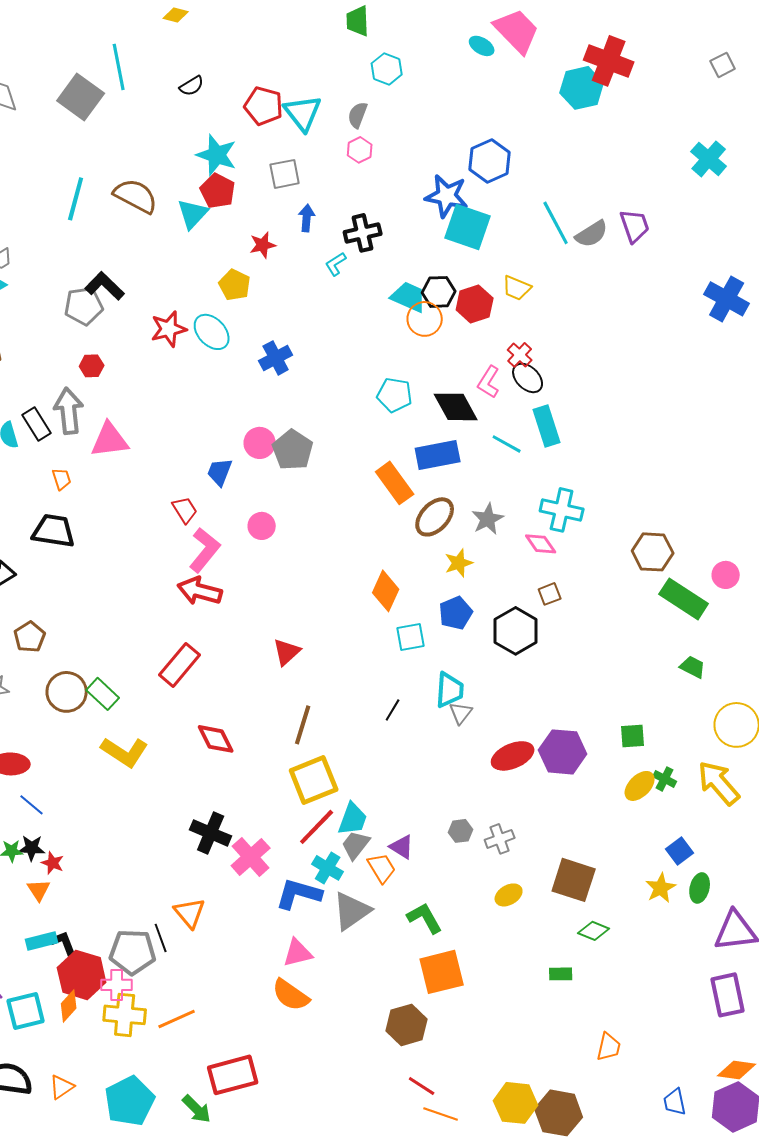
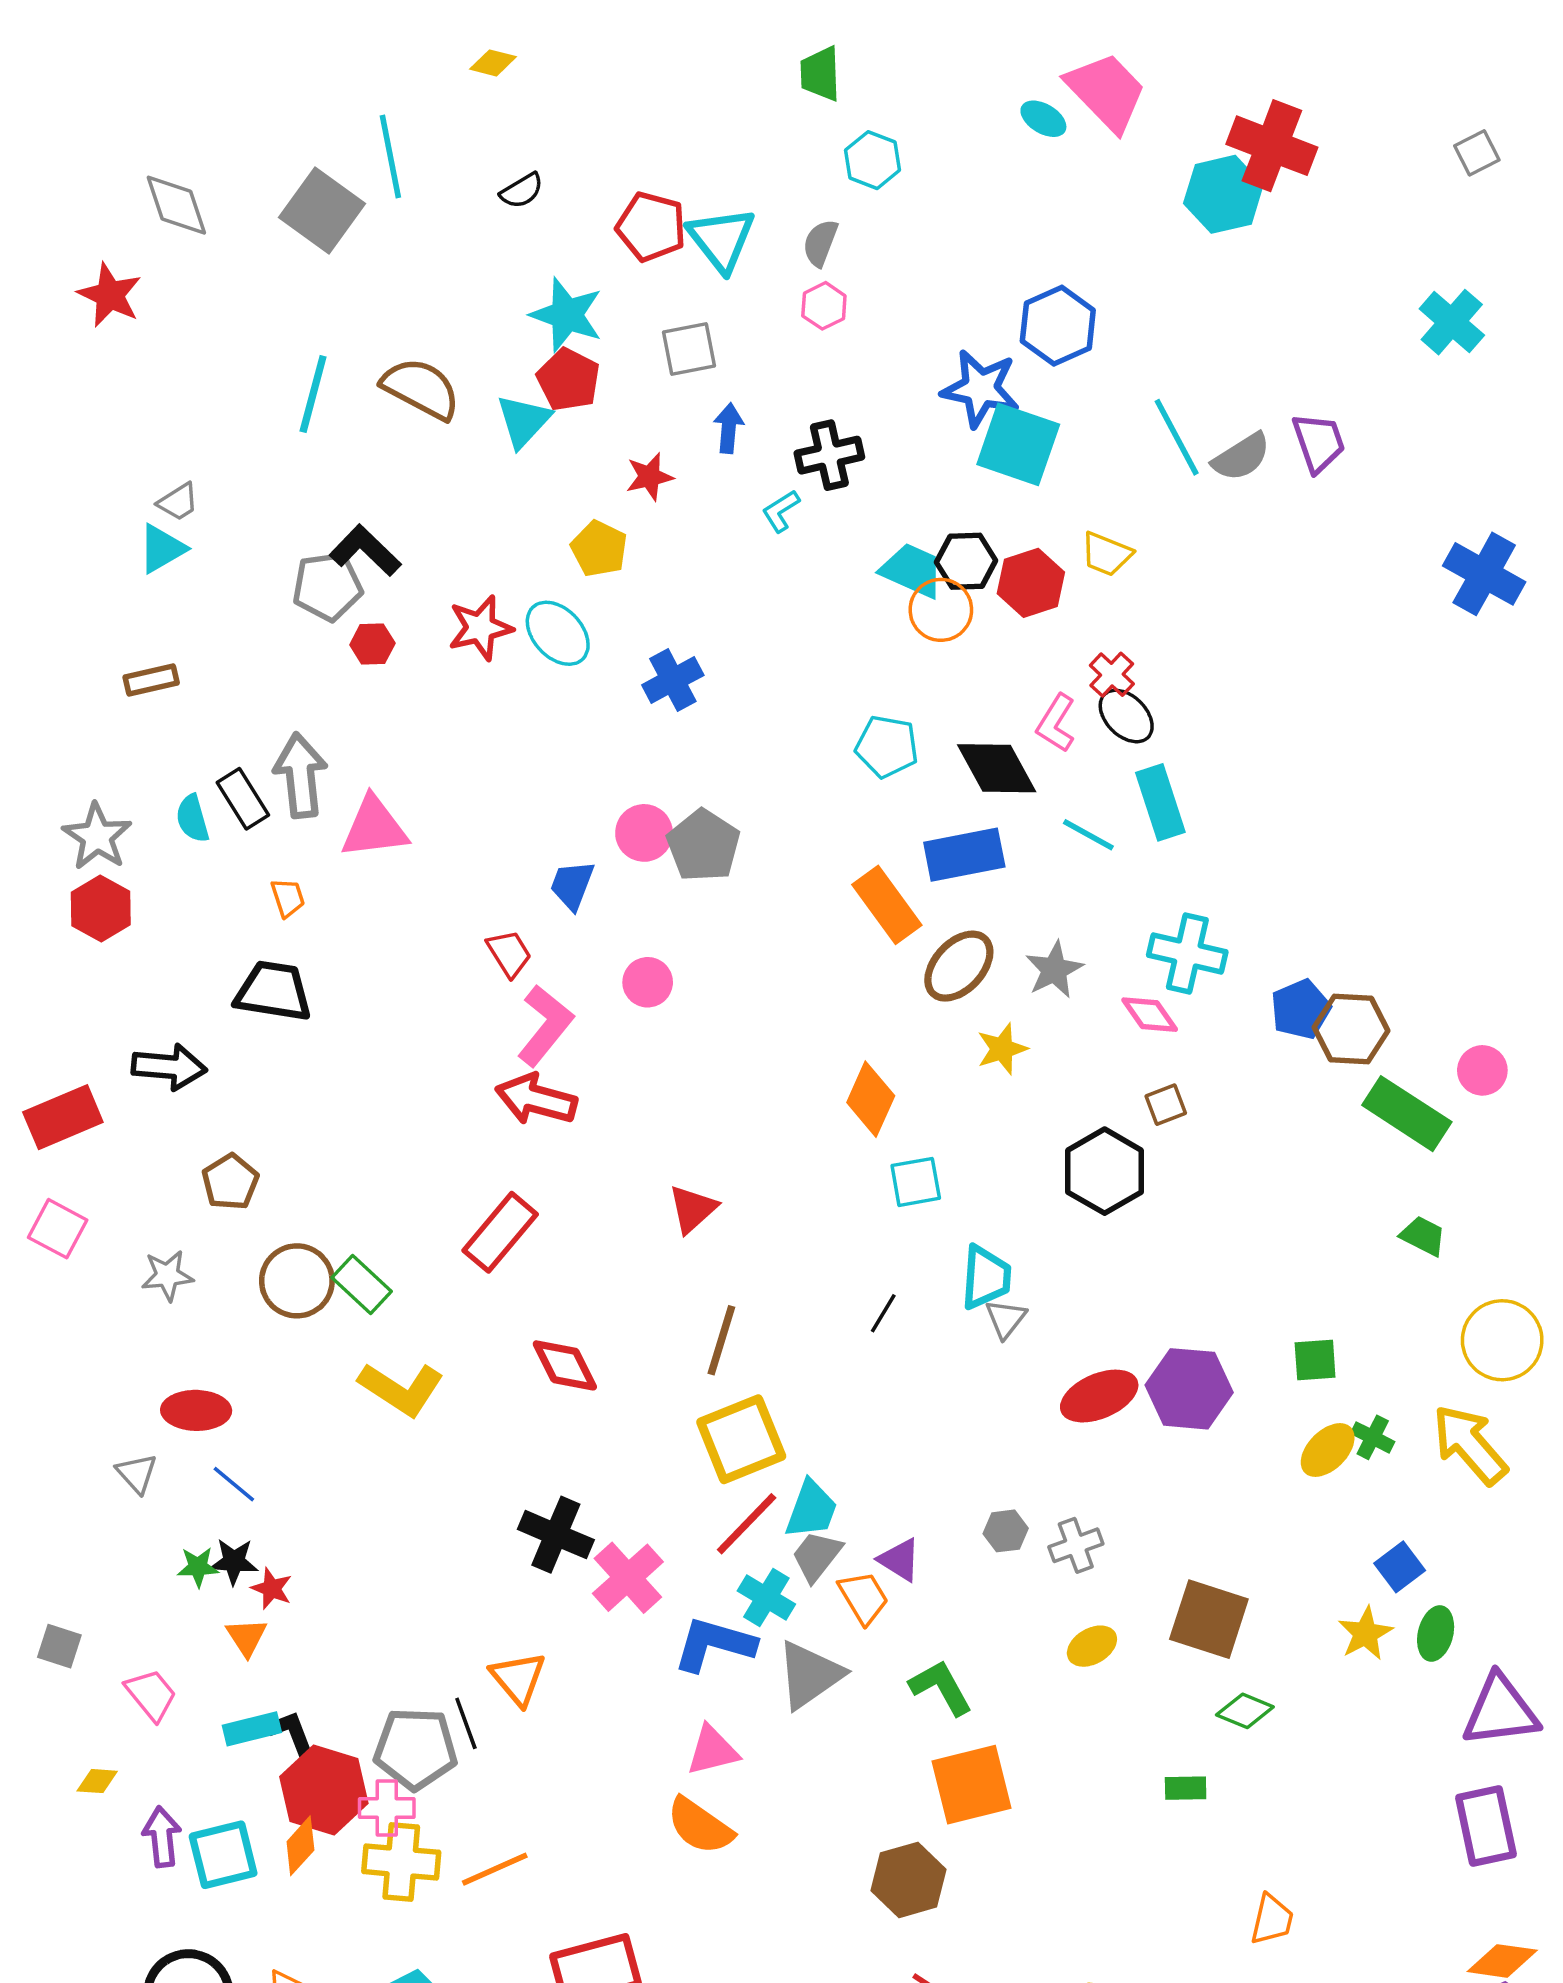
red hexagon: (92, 366) -> (372, 644), moved
blue pentagon: (456, 613) -> (1301, 1009), moved

